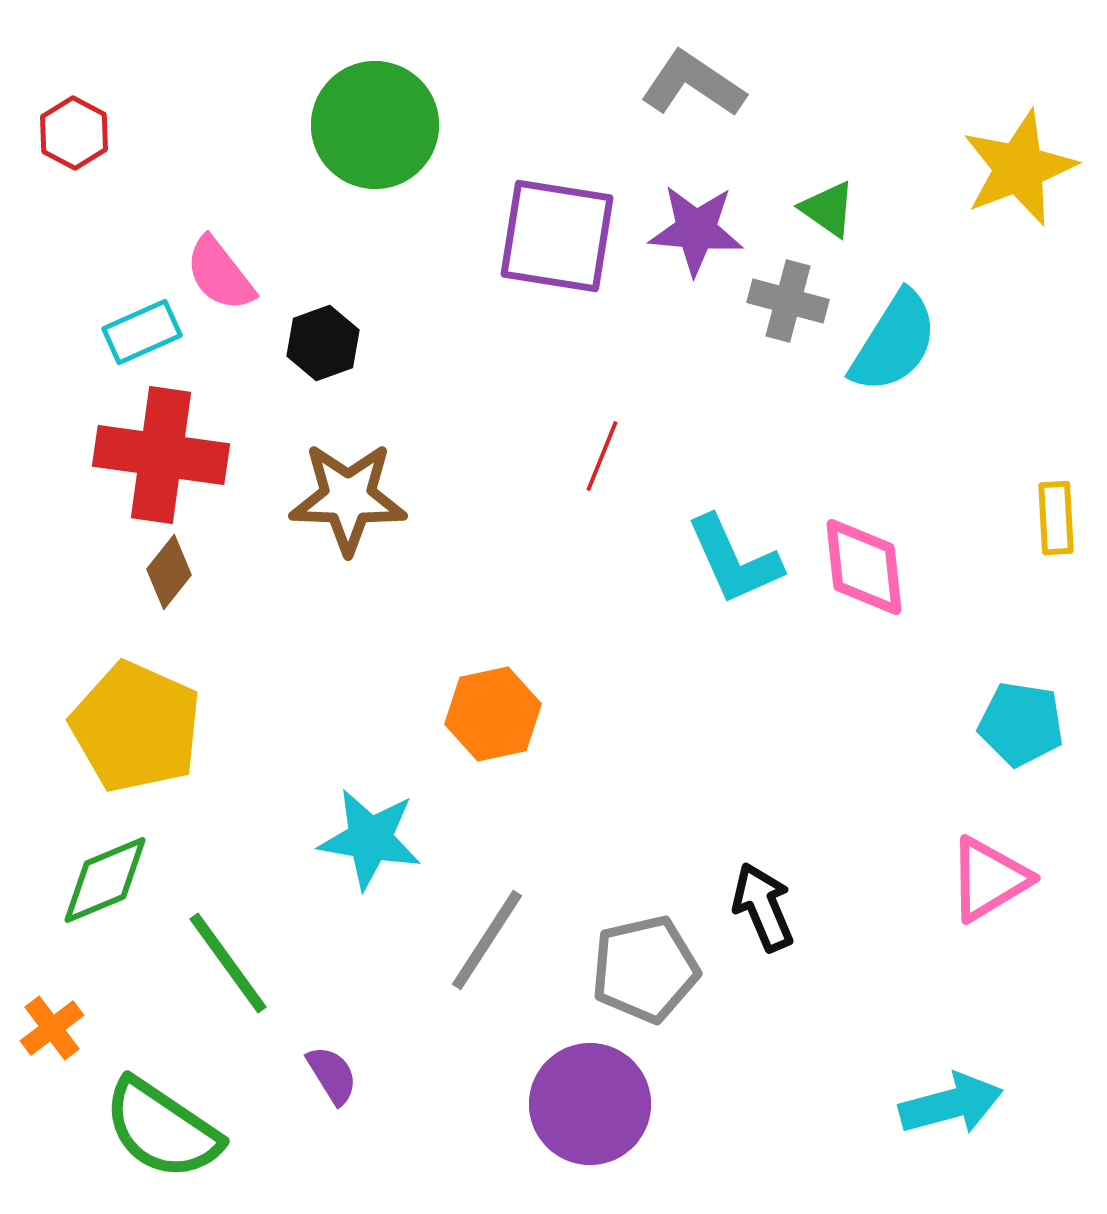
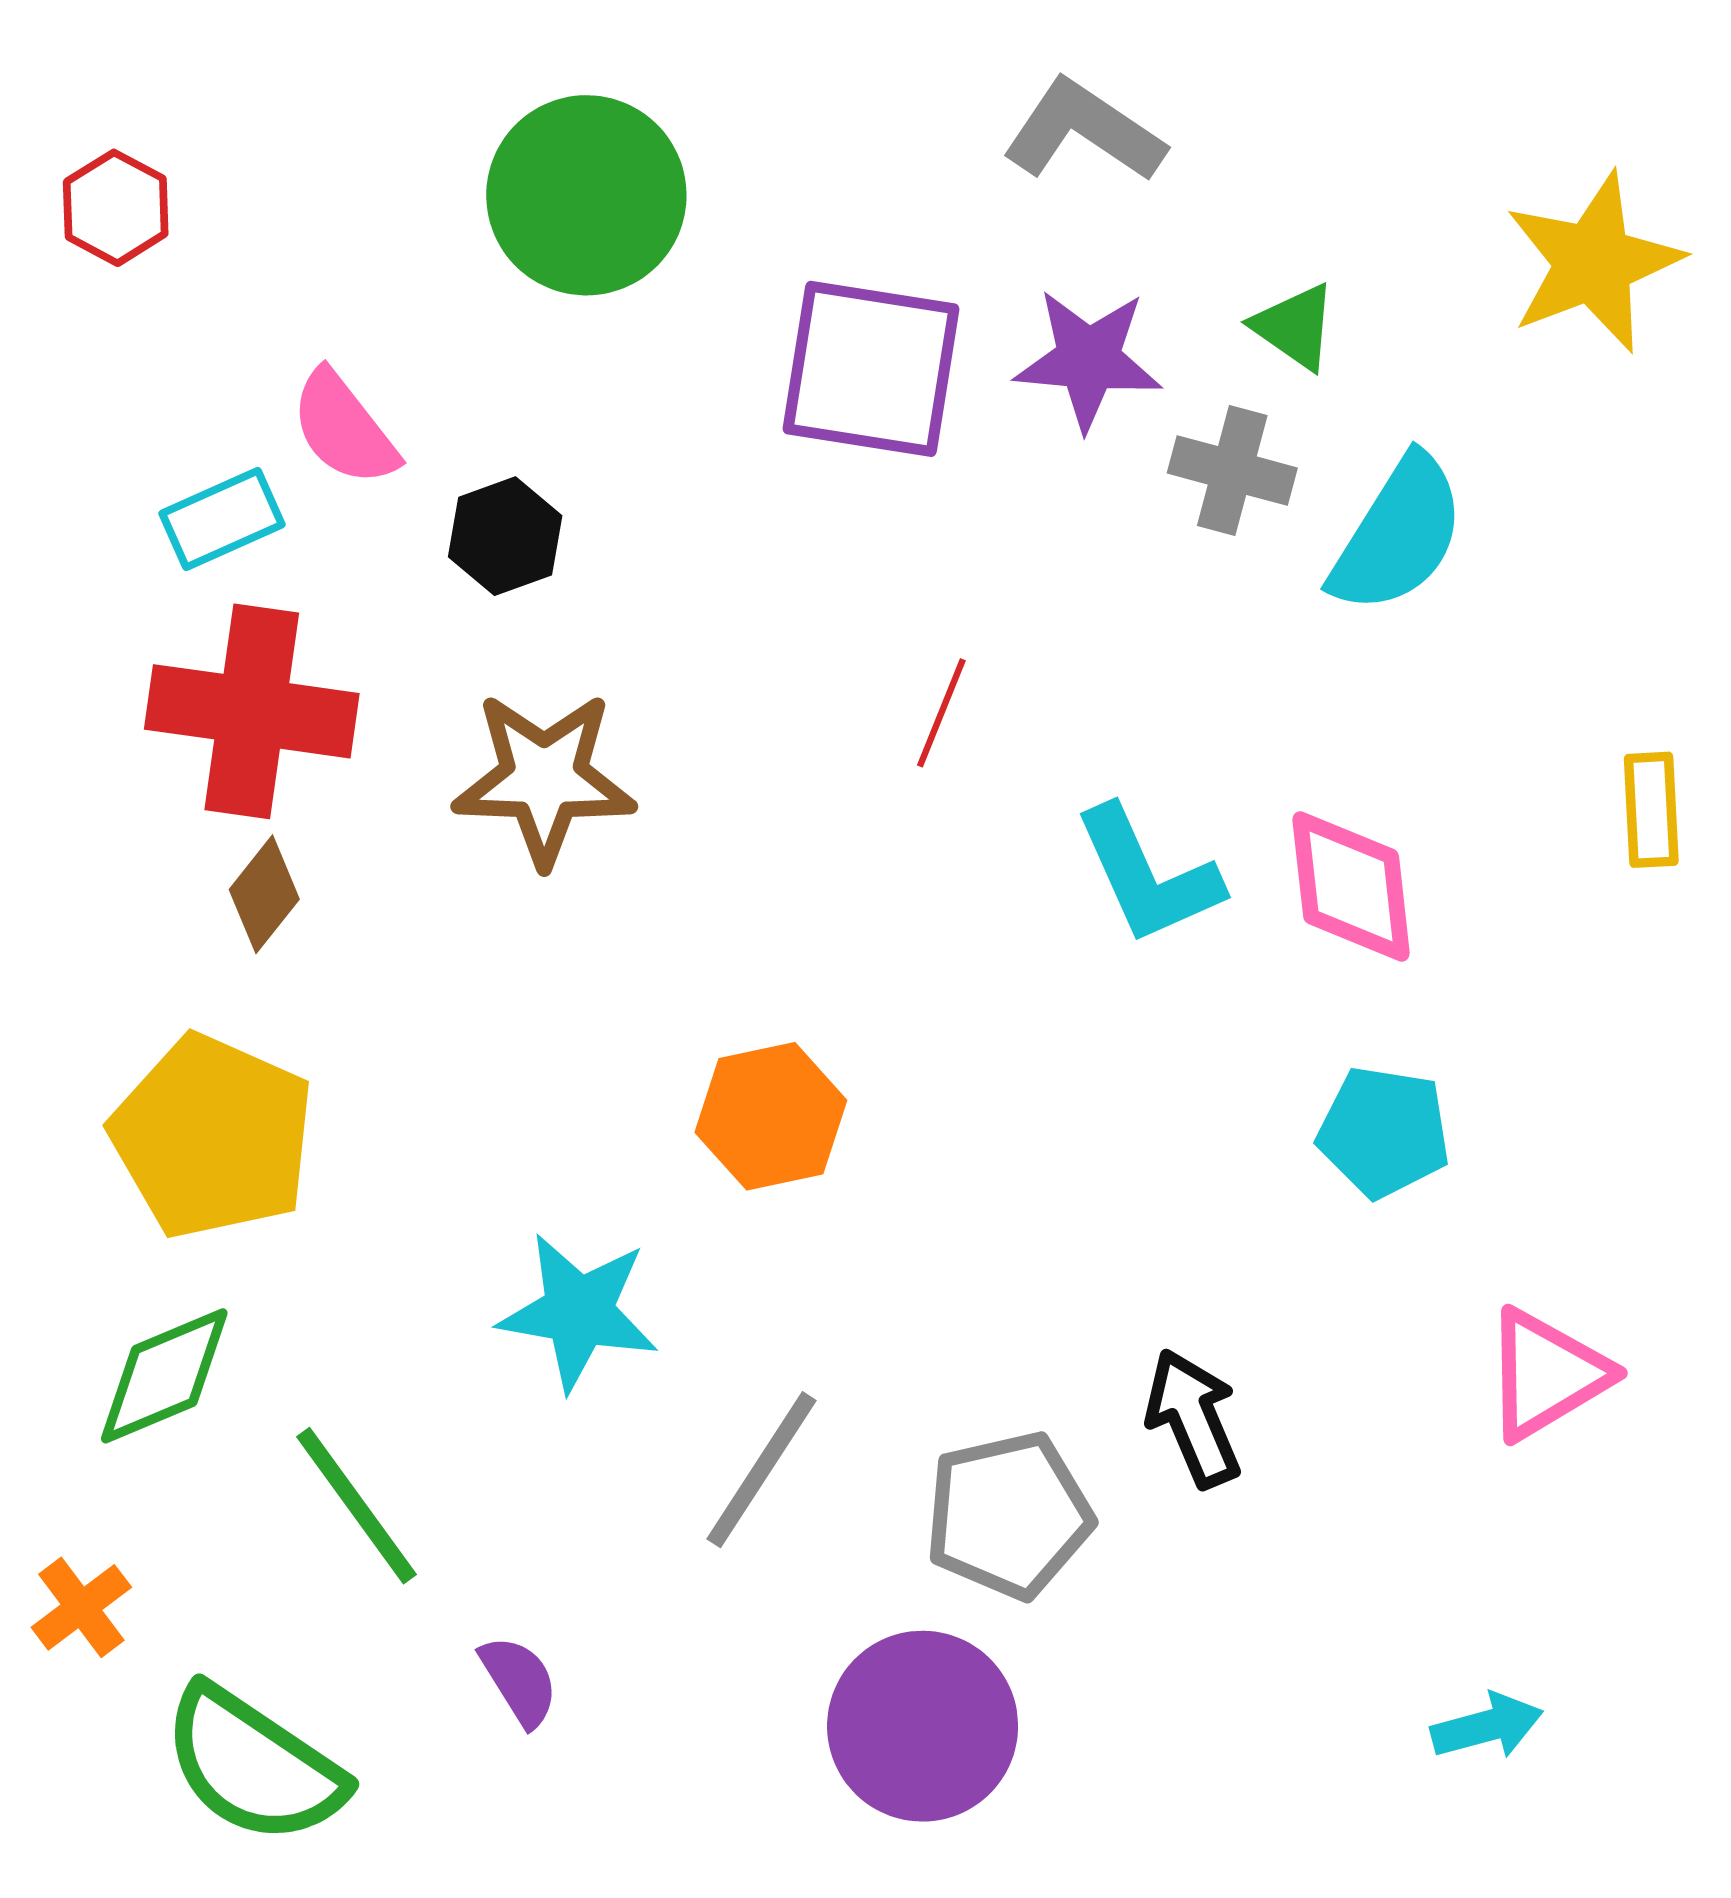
cyan pentagon: (1021, 724) -> (1384, 1132), moved
cyan arrow: (951, 1104) -> (1487, 1726), size x0.7

